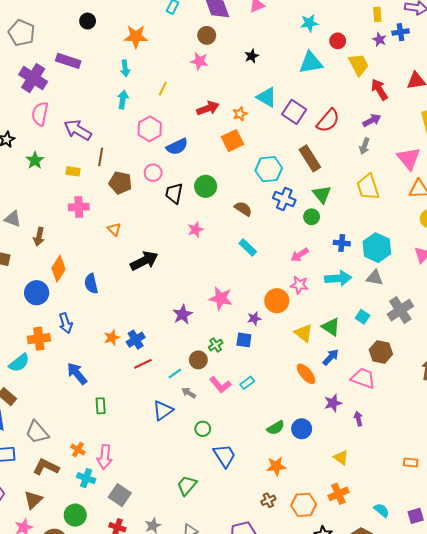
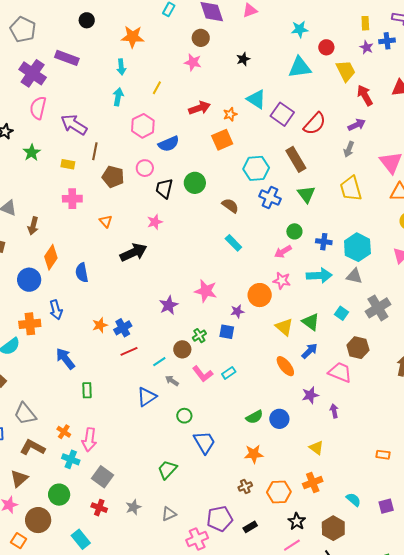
green circle: (312, 217) -> (294, 231), moved
pink star: (195, 230) -> (155, 222), moved

